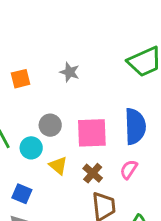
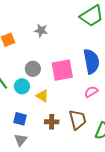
pink semicircle: (129, 169) -> (91, 92), turned 32
brown cross: (93, 173) -> (52, 122), moved, turned -32

